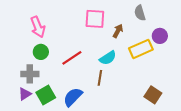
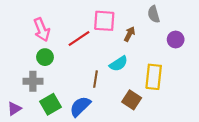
yellow rectangle: (141, 49) -> (154, 77), moved, turned -60
red line: (72, 58) -> (79, 38), moved
brown line: (100, 78) -> (95, 79), moved
purple triangle: (25, 94) -> (14, 109), moved
brown square: (153, 95) -> (132, 100), moved

